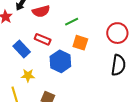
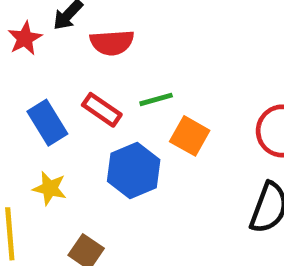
green line: (72, 22) -> (156, 99), moved

